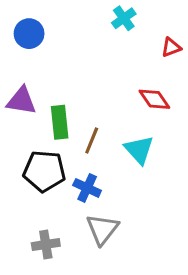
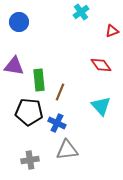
cyan triangle: (139, 150) -> (101, 106), moved
gray triangle: (102, 229) -> (67, 150), turned 45

